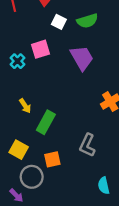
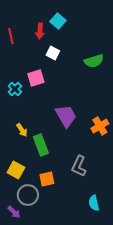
green semicircle: (87, 21) -> (94, 61), moved
purple trapezoid: (82, 58) -> (66, 116), moved
green rectangle: (46, 122) -> (41, 145), turned -50

